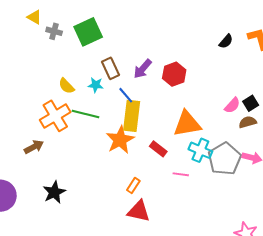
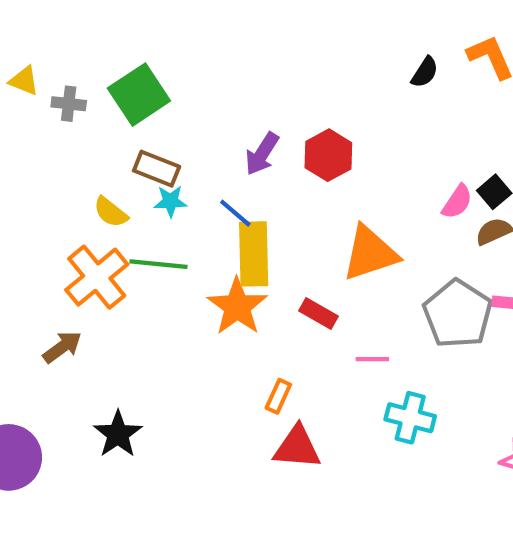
brown rectangle: (110, 68) -> (157, 169), moved, turned -35
cyan cross: (200, 150) -> (410, 418), moved

